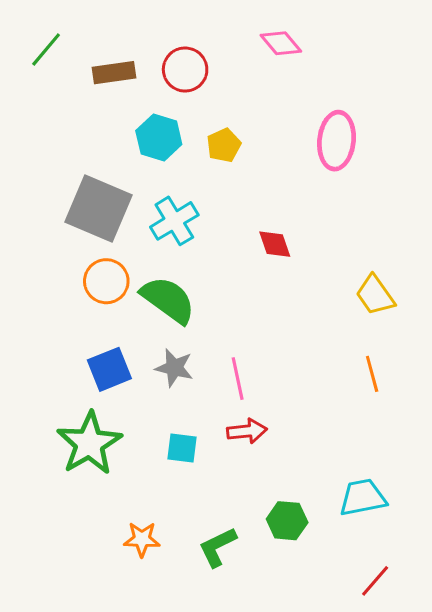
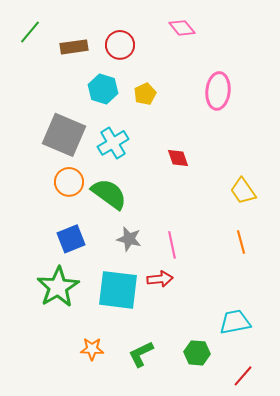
gray star: (174, 368) -> (129, 239), moved
pink line: (238, 379) -> (172, 245), moved
cyan square: (182, 448) -> (118, 290), size x2.0
green hexagon: (287, 521) -> (197, 353), moved

